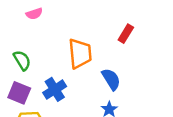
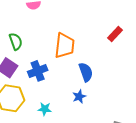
red rectangle: (126, 34) -> (115, 34), moved

